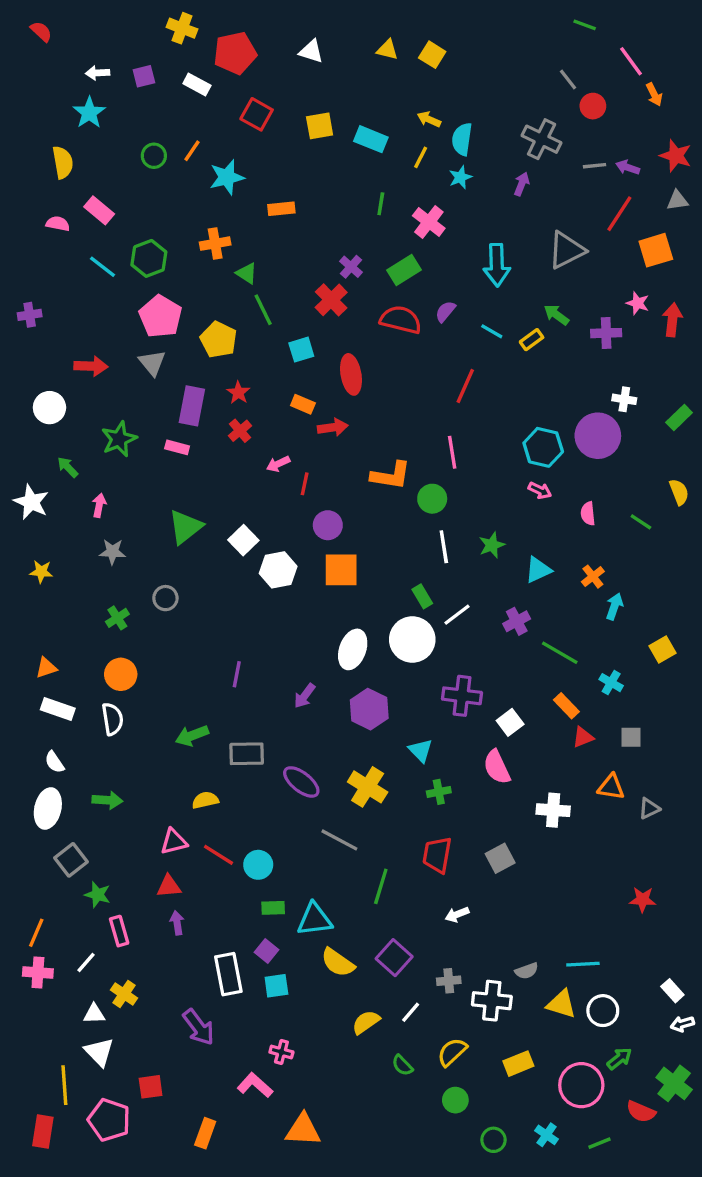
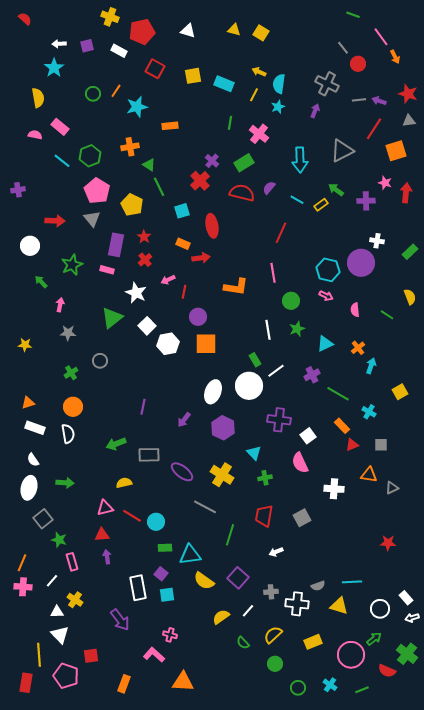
green circle: (432, 499) -> (291, 301), moved
white star: (31, 502) -> (136, 293), moved
white circle: (603, 1011) -> (380, 609), moved

